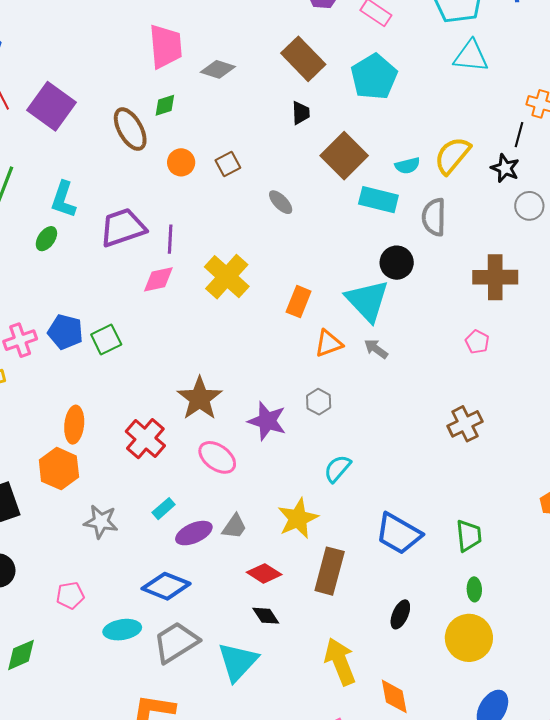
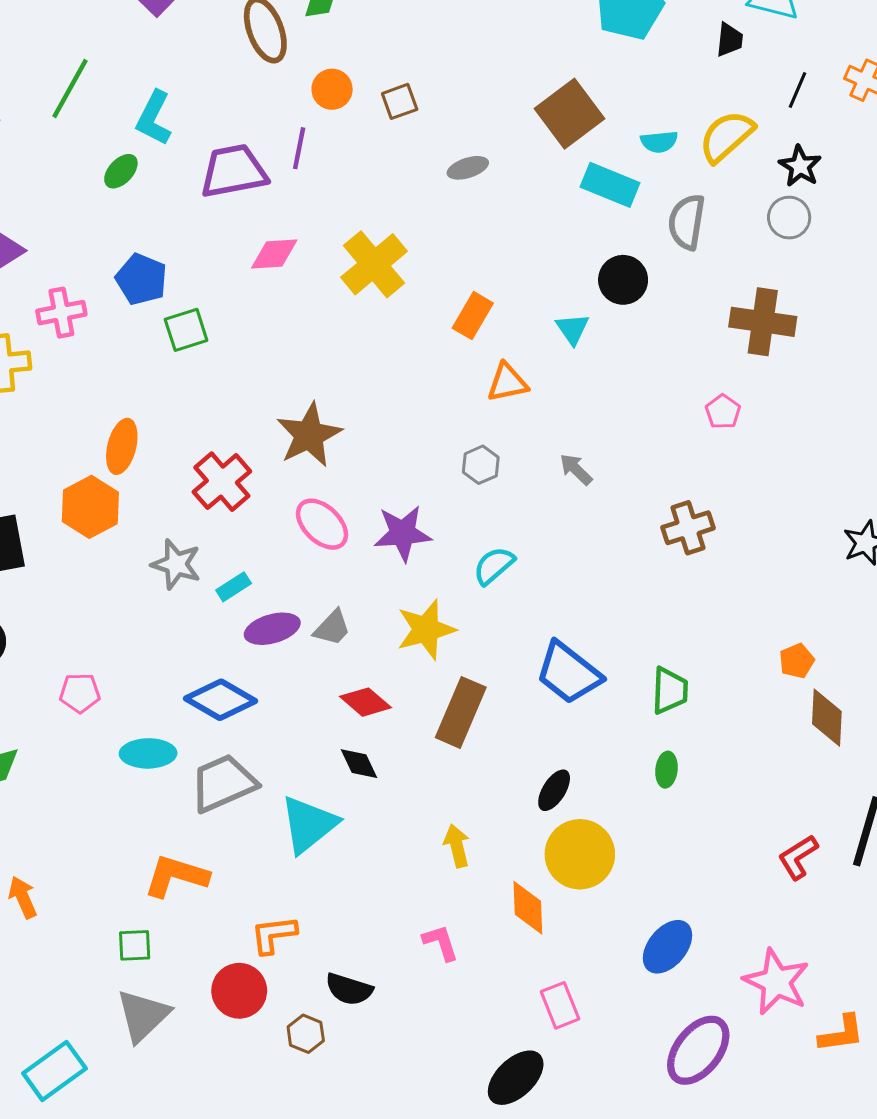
black trapezoid: (301, 113) -> (730, 40), moved
black line: (519, 135) -> (798, 90), moved
gray ellipse: (281, 202) -> (468, 168), turned -72
gray circle: (529, 206) -> (789, 218), moved
purple line: (170, 239) -> (299, 148), moved
cyan triangle: (367, 301) -> (573, 329), size x0.5
blue pentagon: (65, 332) -> (141, 279), moved
gray arrow: (376, 349) -> (576, 469), moved
purple star: (267, 421) -> (403, 533), moved, turned -30
gray star: (101, 522) -> (176, 564), moved
yellow circle: (469, 638) -> (580, 854), moved
yellow arrow: (340, 662) -> (457, 846), size x0.6

